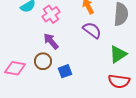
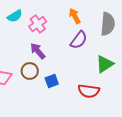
purple semicircle: (92, 30) -> (79, 40), turned 90
red semicircle: (119, 81) -> (89, 91), moved

